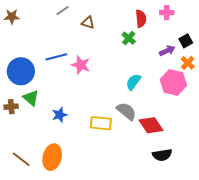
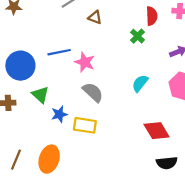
green triangle: (31, 98) -> (40, 95), moved
gray semicircle: (126, 111) -> (93, 92), moved
yellow rectangle: (101, 123) -> (85, 125), moved
brown line: (21, 159) -> (16, 160), turned 72

